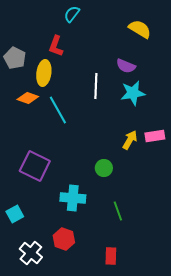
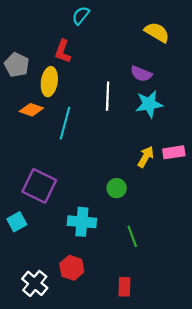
cyan line: (58, 110) -> (65, 123), turned 44
cyan square: (15, 214) -> (17, 222), moved

